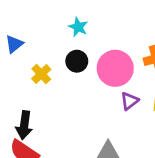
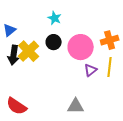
yellow cross: (41, 74) -> (29, 51), size x1.5
black arrow: (24, 125) -> (14, 55), moved

